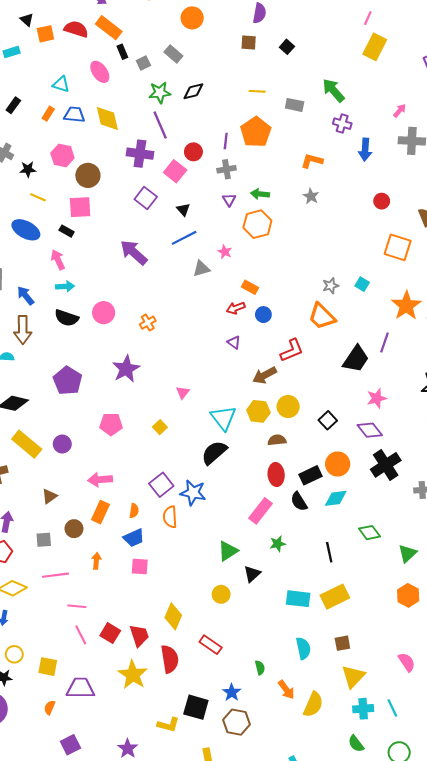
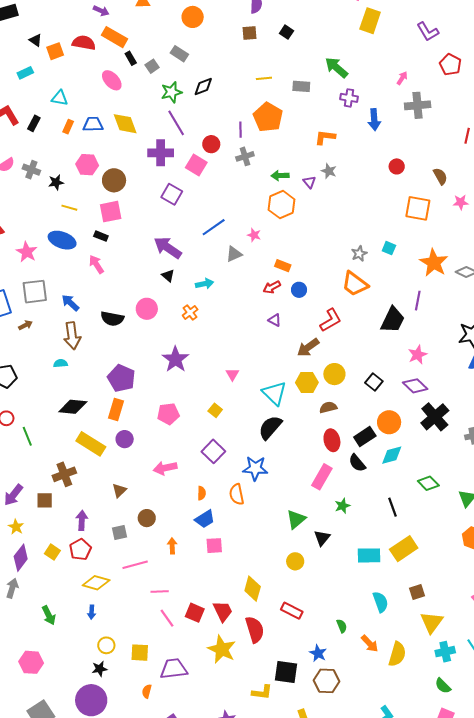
cyan triangle: (61, 84) -> (60, 98), moved
purple triangle: (229, 200) -> (309, 182), moved
black triangle: (183, 210) -> (168, 276), moved
cyan arrow: (65, 286) -> (205, 284), moved
purple square: (161, 485) -> (213, 451), moved
orange rectangle: (100, 512) -> (116, 410), moved

